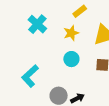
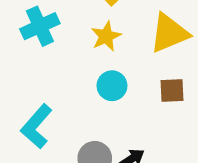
cyan cross: (37, 24) -> (40, 26), turned 30

